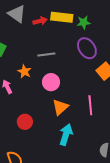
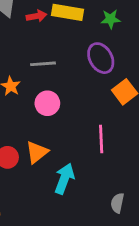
green star: (84, 22) -> (111, 19), moved
orange triangle: (60, 107) -> (37, 152), moved

